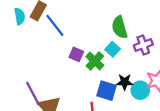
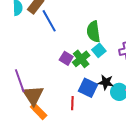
green semicircle: (120, 27) -> (93, 32), moved
purple square: (76, 54) -> (66, 58), moved

